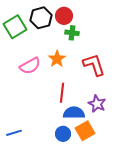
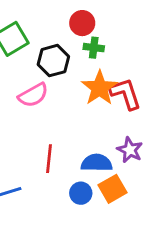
black hexagon: (41, 18) -> (53, 61), moved
orange star: (57, 59) -> (100, 88), moved, size x1.4
red line: (62, 93) -> (49, 159), moved

